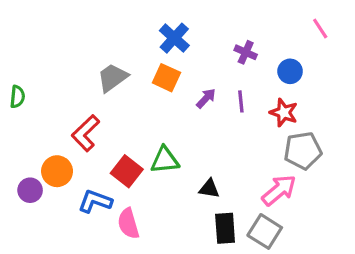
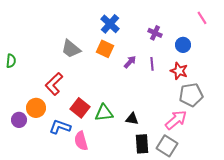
gray trapezoid: (113, 78) -> (71, 49), turned -105
green triangle: (165, 160) -> (104, 113), moved

